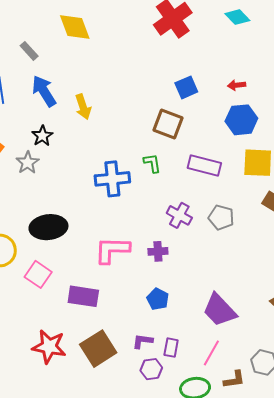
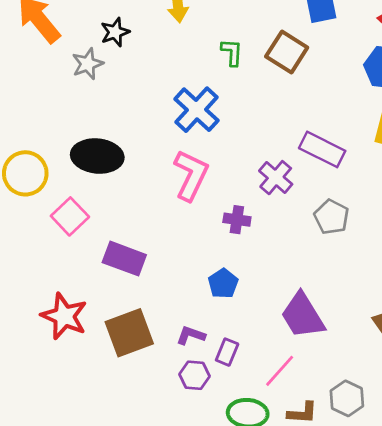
green L-shape: (152, 163) -> (232, 52), moved
purple rectangle: (204, 166) -> (322, 149), moved
blue cross: (112, 179) -> (197, 110), turned 36
gray pentagon: (221, 217) -> (332, 217), moved
pink L-shape: (112, 250) -> (191, 175), moved, turned 102

